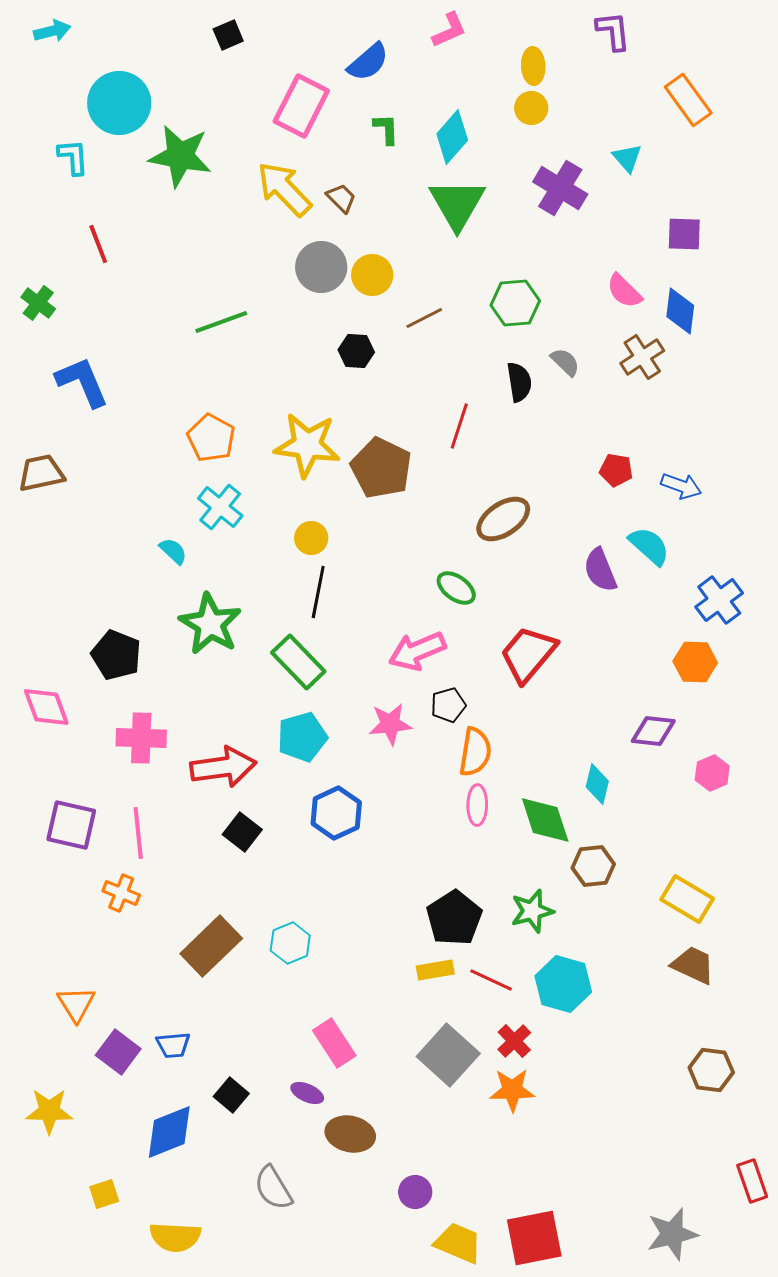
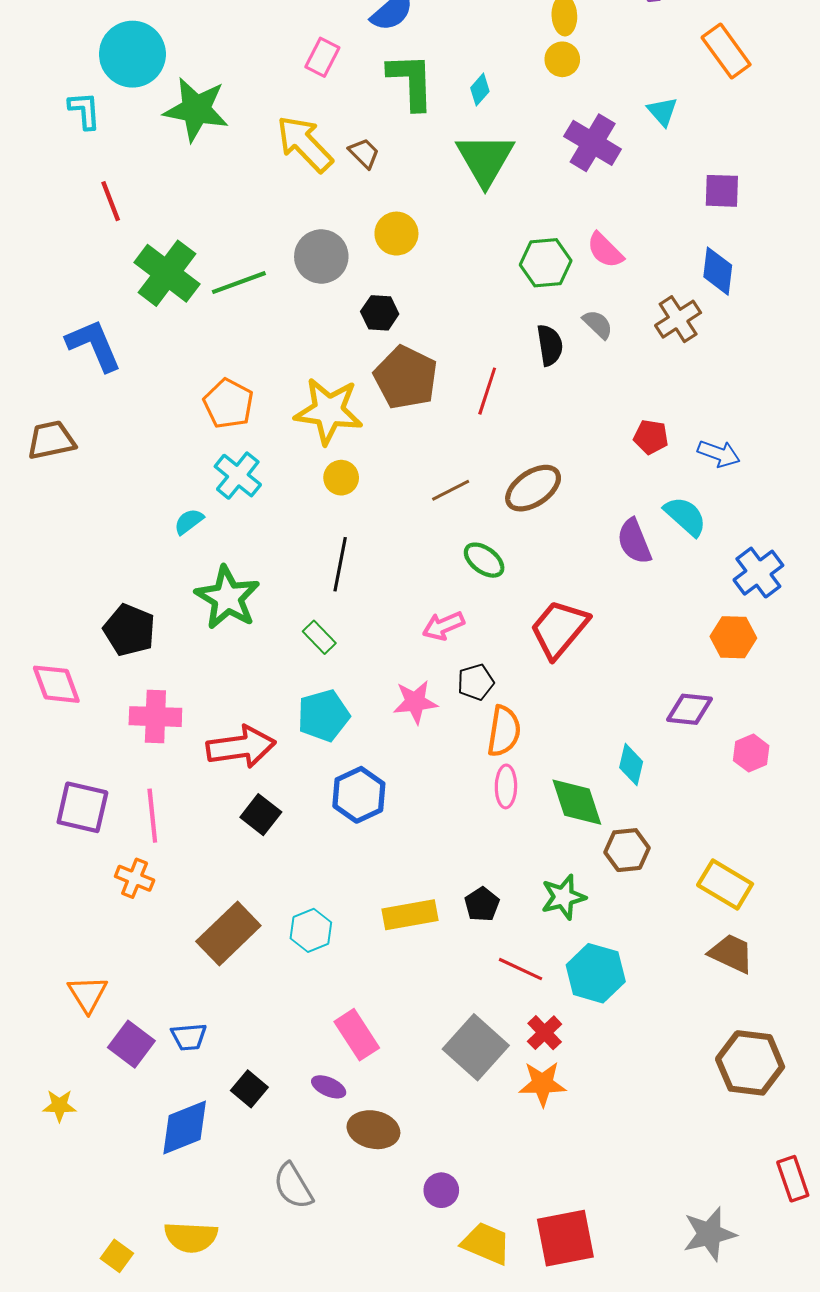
pink rectangle: (301, 106) -> (322, 57), size x0.6
green L-shape: (386, 129) -> (411, 81), size x1.8
cyan diamond: (452, 137) -> (480, 90), size x0.6
gray circle: (321, 267) -> (321, 257), moved
pink semicircle: (624, 291) -> (605, 250), moved
green cross: (38, 303) -> (167, 273), moved, size x1.8
brown line: (424, 318) -> (451, 490), moved
brown pentagon: (381, 468) -> (406, 378), moved
yellow circle: (311, 538) -> (341, 478), moved
cyan semicircle: (173, 551) -> (189, 521), turned -80
pink arrow: (417, 651) -> (443, 626), size x0.7
green rectangle: (298, 662) -> (319, 637), size x0.6
black pentagon: (454, 918) -> (482, 904), size x0.6
yellow rectangle: (435, 970) -> (410, 915), moved, size x1.4
brown hexagon: (711, 1070) -> (750, 1063), size x1.4
yellow star: (49, 1111) -> (59, 1106), size x0.7
yellow square: (104, 1194) -> (117, 1256), moved, turned -36

